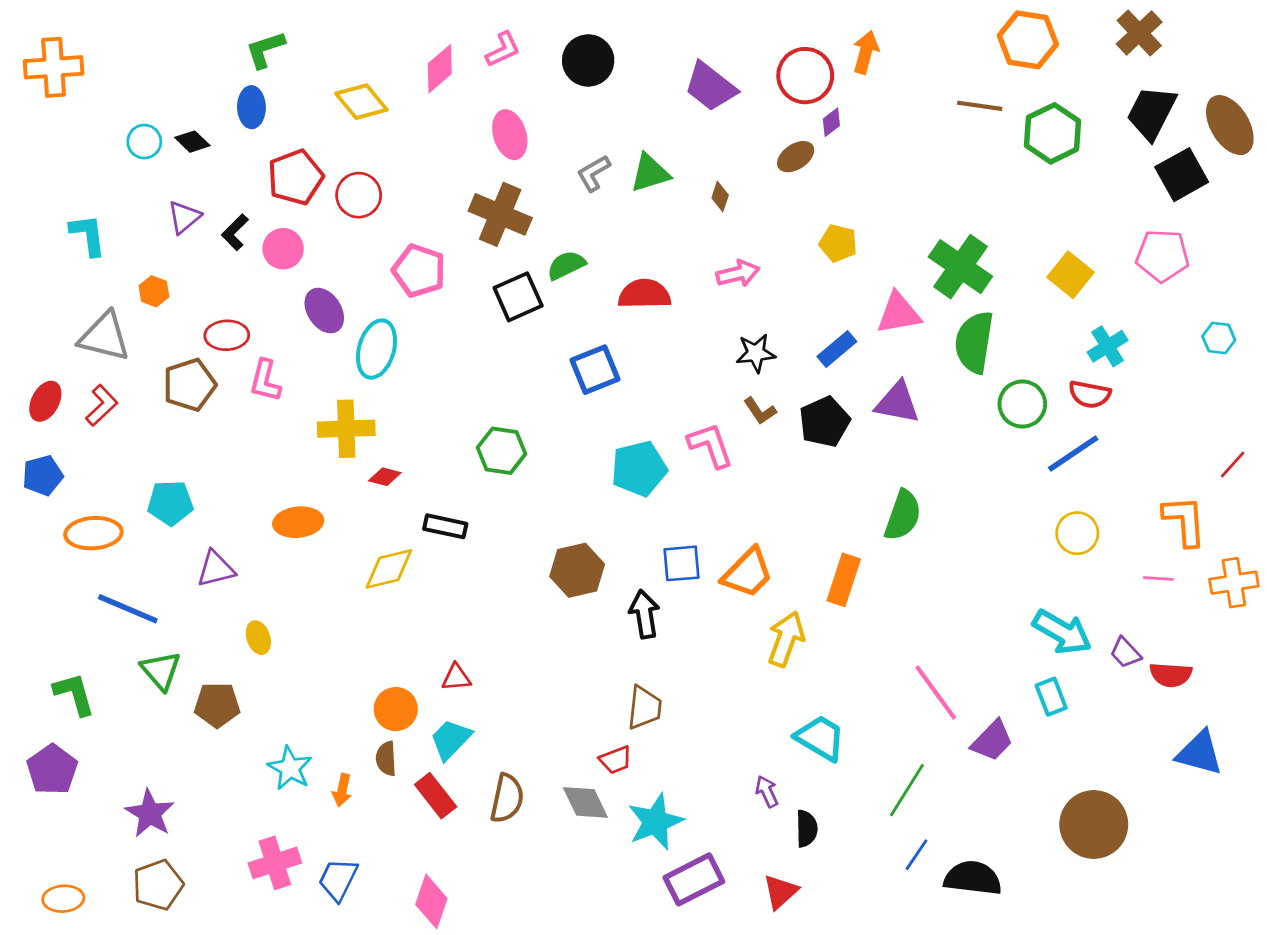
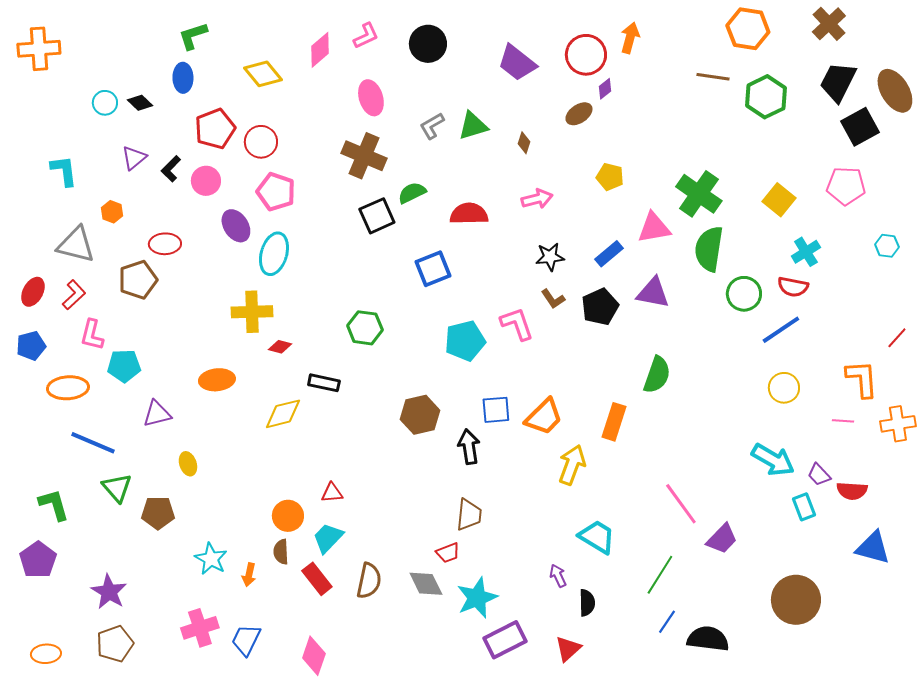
pink pentagon: (419, 271) -> (276, 192), moved
pink L-shape: (265, 381) -> (92, 335), moved
cyan rectangle: (1051, 697) -> (804, 507), moved

